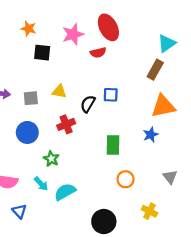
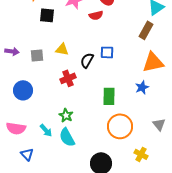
blue circle: (27, 132) -> (23, 90), moved
green star: (51, 159) -> (66, 115), moved
orange circle: (126, 179) -> (120, 126), size x1.6
cyan semicircle: (65, 192) -> (67, 137), turned -90

